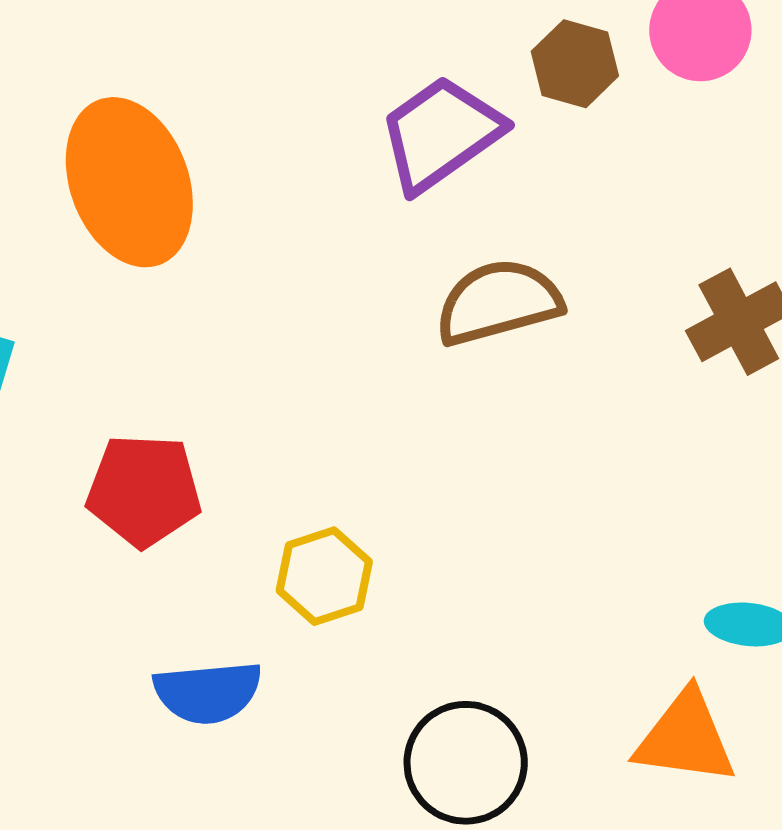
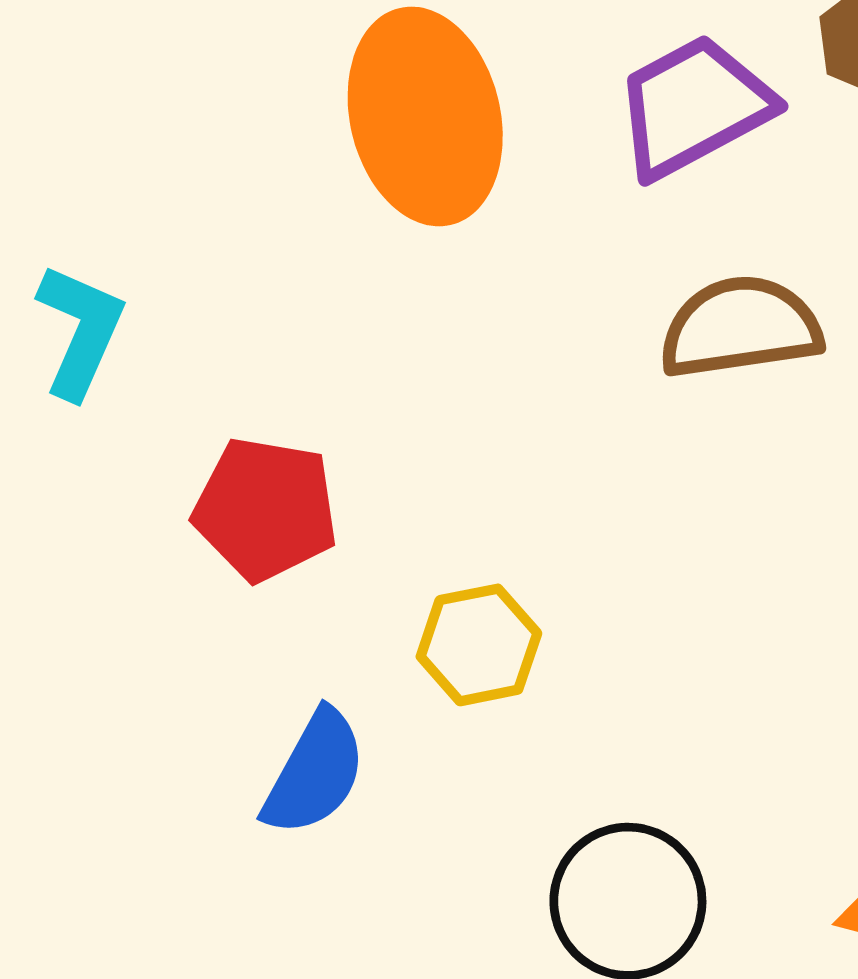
orange ellipse: (129, 182) -> (425, 116), moved
blue semicircle: (208, 692) -> (315, 773), turned -63

